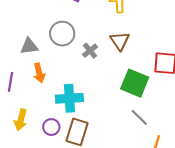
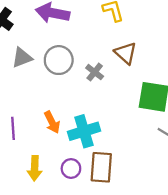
gray triangle: (29, 46) -> (22, 58), moved
orange arrow: (39, 73) -> (52, 122), moved

